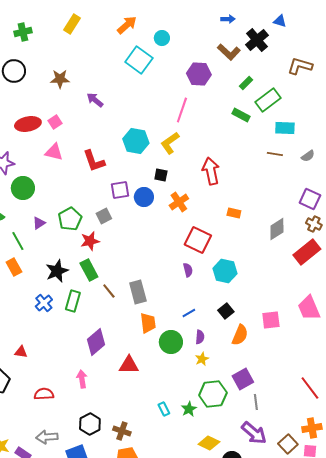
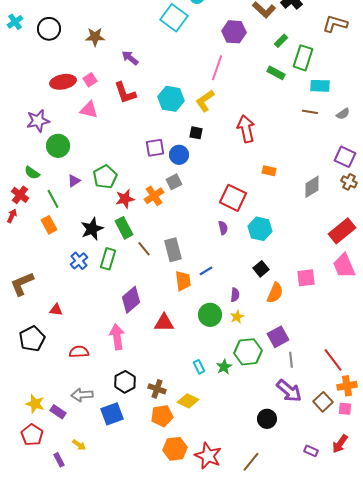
green rectangle: (268, 100) -> (303, 58), turned -35
red L-shape: (94, 161) -> (125, 93), moved
orange cross: (179, 202) -> (154, 196), moved
gray square: (104, 216) -> (174, 182), moved
red rectangle: (307, 252) -> (342, 231), moved
blue line: (189, 313) -> (206, 271), moved
green circle: (171, 342) -> (210, 315), moved
pink arrow: (82, 379) -> (117, 337), size x1.4
red line: (310, 388) -> (333, 360), moved
yellow diamond: (209, 443) -> (188, 401), moved

